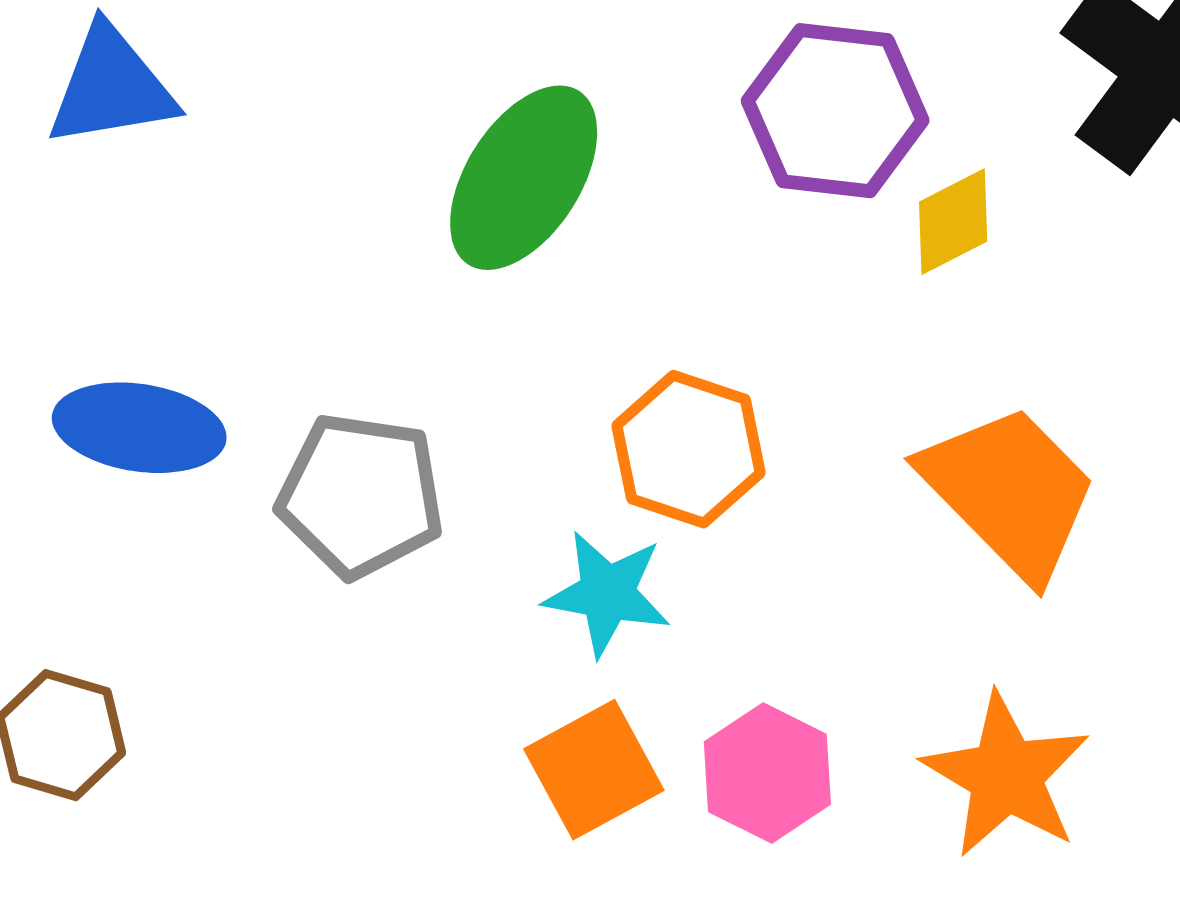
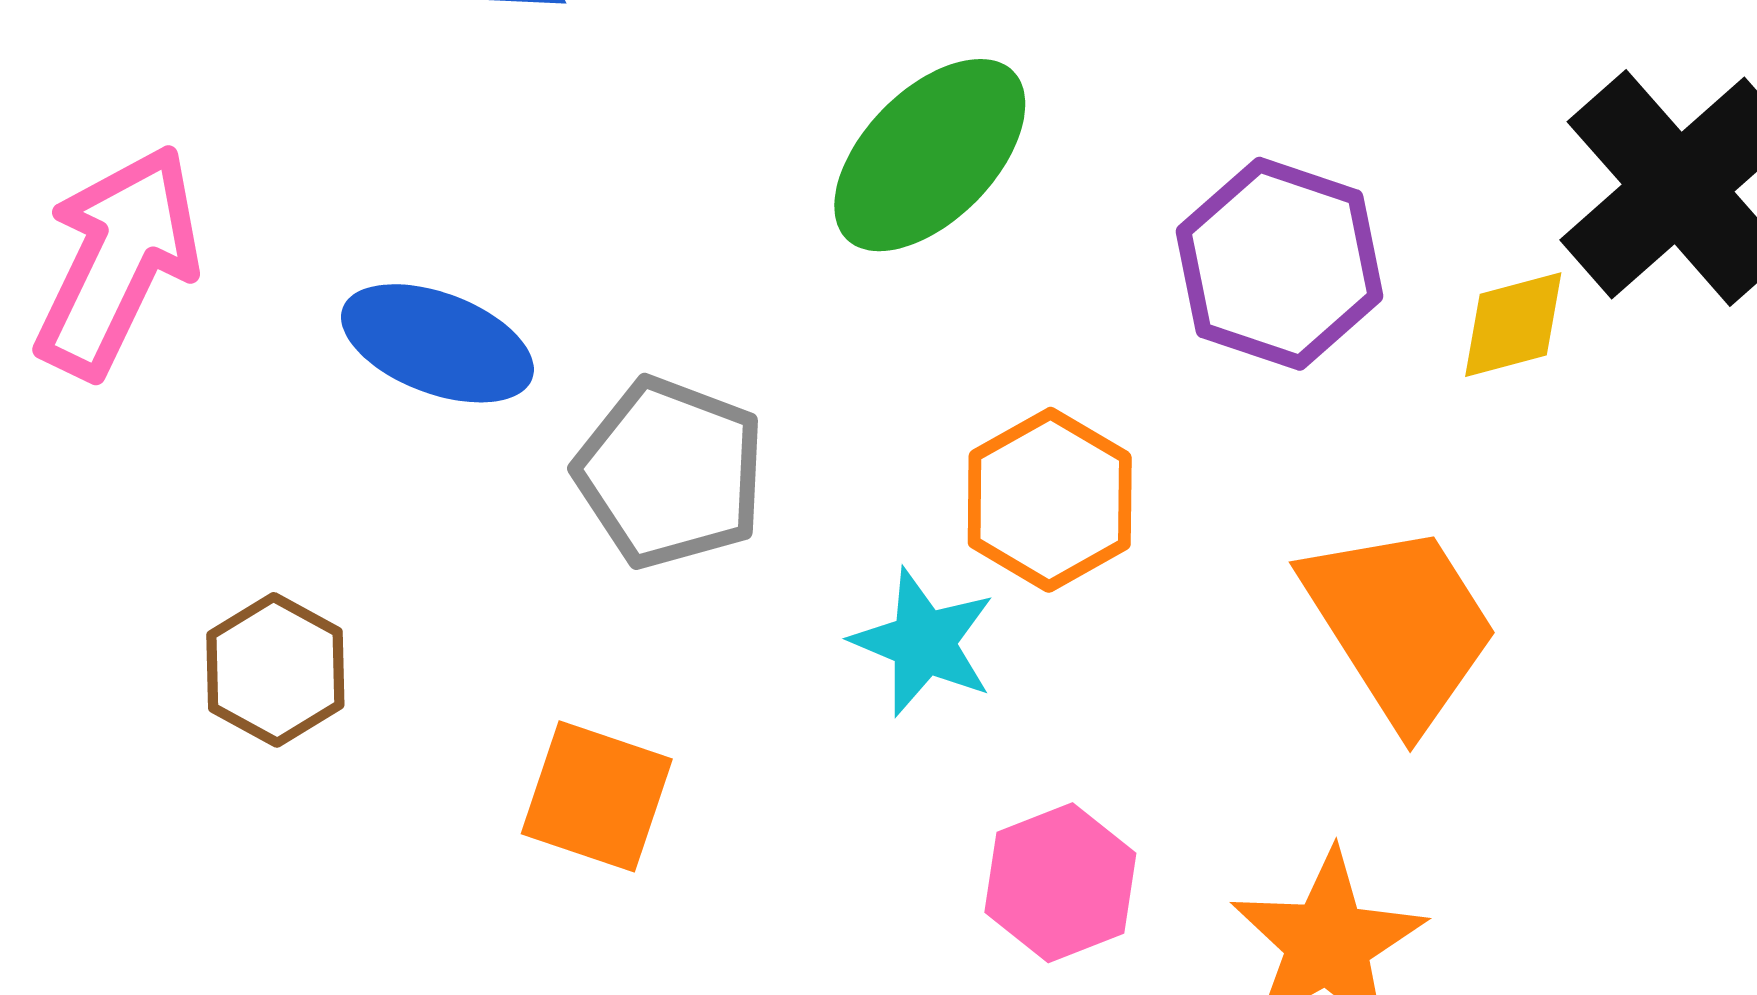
purple hexagon: (835, 111) -> (1280, 264), moved
yellow diamond: (953, 222) -> (1513, 325), moved
orange square: (594, 770) -> (597, 796), moved, turned 35

